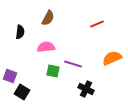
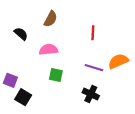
red line: (97, 24) -> (93, 33), moved, turned -64
black semicircle: (20, 32) -> (21, 34), turned -56
purple line: (73, 64) -> (94, 68), moved

